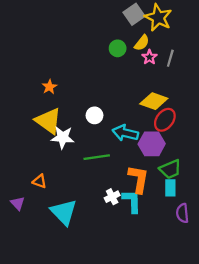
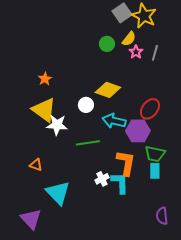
yellow diamond: (154, 101) -> (108, 90), moved
green trapezoid: (170, 169) -> (155, 154), turned 35
purple triangle: (18, 203) -> (31, 219), moved, size x1.6
purple semicircle: (182, 213) -> (162, 216), moved

